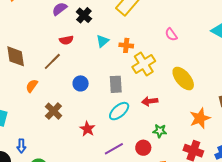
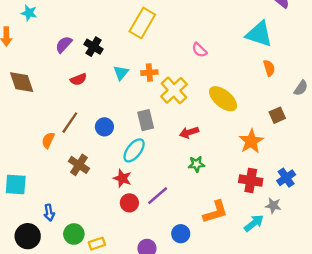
brown diamond: (16, 56) -> (22, 82), moved
brown line: (52, 61) -> (70, 123), moved
cyan ellipse: (119, 111) -> (134, 150), moved
green star: (160, 131) -> (196, 164), moved
red circle: (143, 148) -> (129, 203), moved

